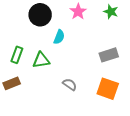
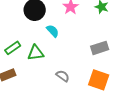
cyan semicircle: (59, 37) -> (53, 31), turned -64
green rectangle: (17, 55) -> (13, 48), turned 35

